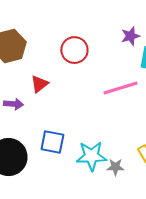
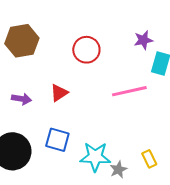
red triangle: (39, 84) -> (59, 93), moved
gray star: (115, 167) -> (118, 170), turned -30

